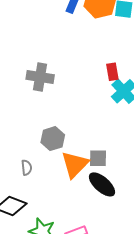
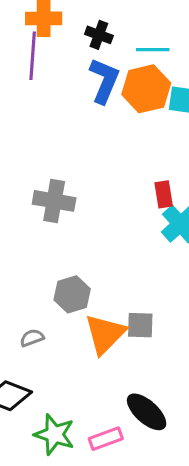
gray semicircle: (27, 168) -> (32, 338), turned -105
black ellipse: (102, 184) -> (147, 412), moved

